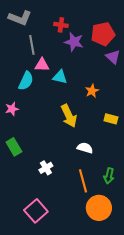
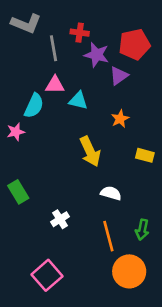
gray line: (32, 45) -> (54, 48), moved
purple triangle: (113, 57) -> (119, 76), moved, turned 42
pink star: (12, 109) -> (16, 132), moved

